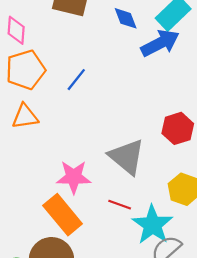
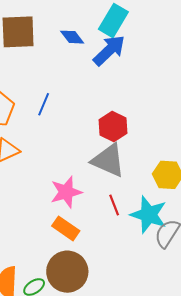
red hexagon: (178, 128) -> (113, 127), moved
red line: (120, 205) -> (114, 205), turned 65
orange rectangle: (63, 215) -> (66, 228), size x0.7

